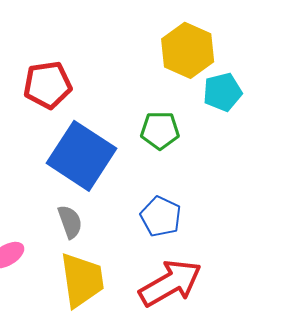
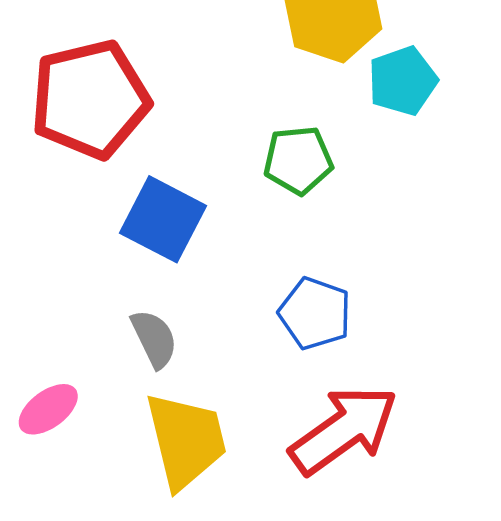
red pentagon: (48, 85) -> (90, 99), size x1.4
blue square: (81, 156) -> (163, 219), size x0.7

